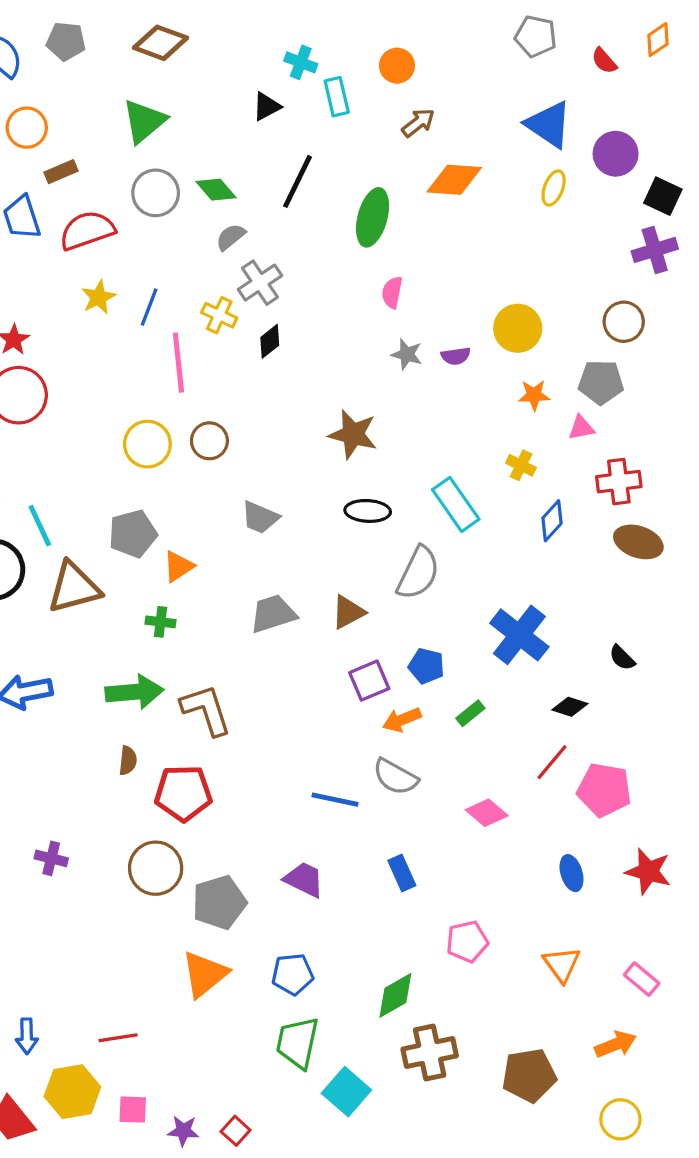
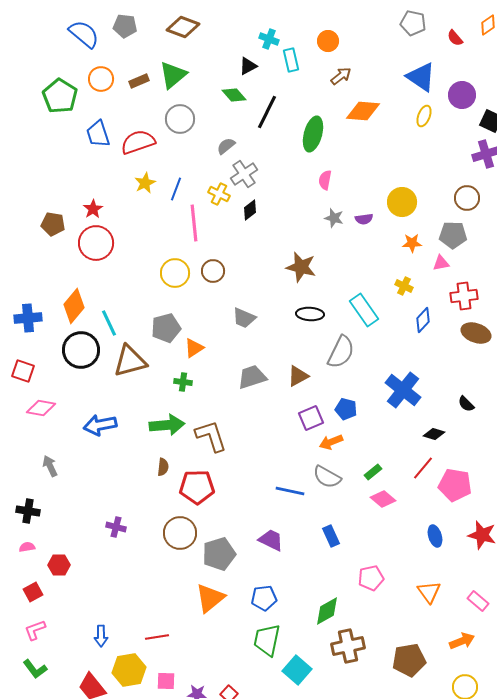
brown rectangle: (61, 172) -> (139, 81), moved
green diamond: (216, 190) -> (234, 95), moved
green rectangle: (470, 713) -> (373, 472), moved

